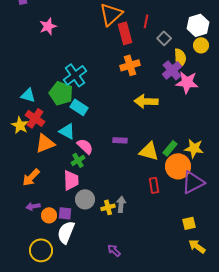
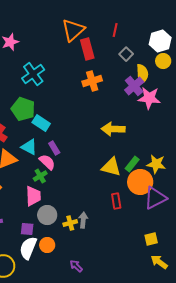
red line: (146, 21) -> (115, 30), moved
cyan cross: (75, 75) -> (33, 74), moved
yellow arrow: (146, 101) -> (113, 129), moved
purple rectangle: (120, 140) -> (54, 148), moved, turned 56
orange circle: (49, 215) -> (47, 245), moved

